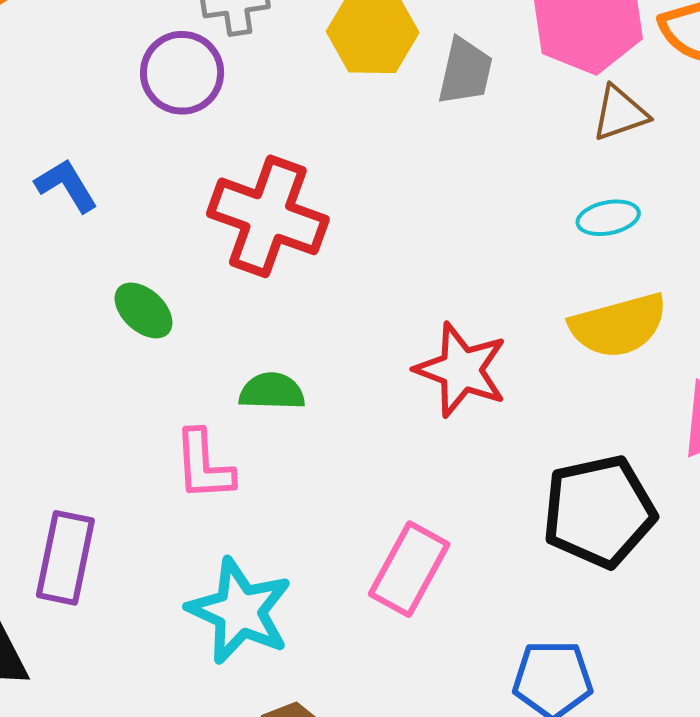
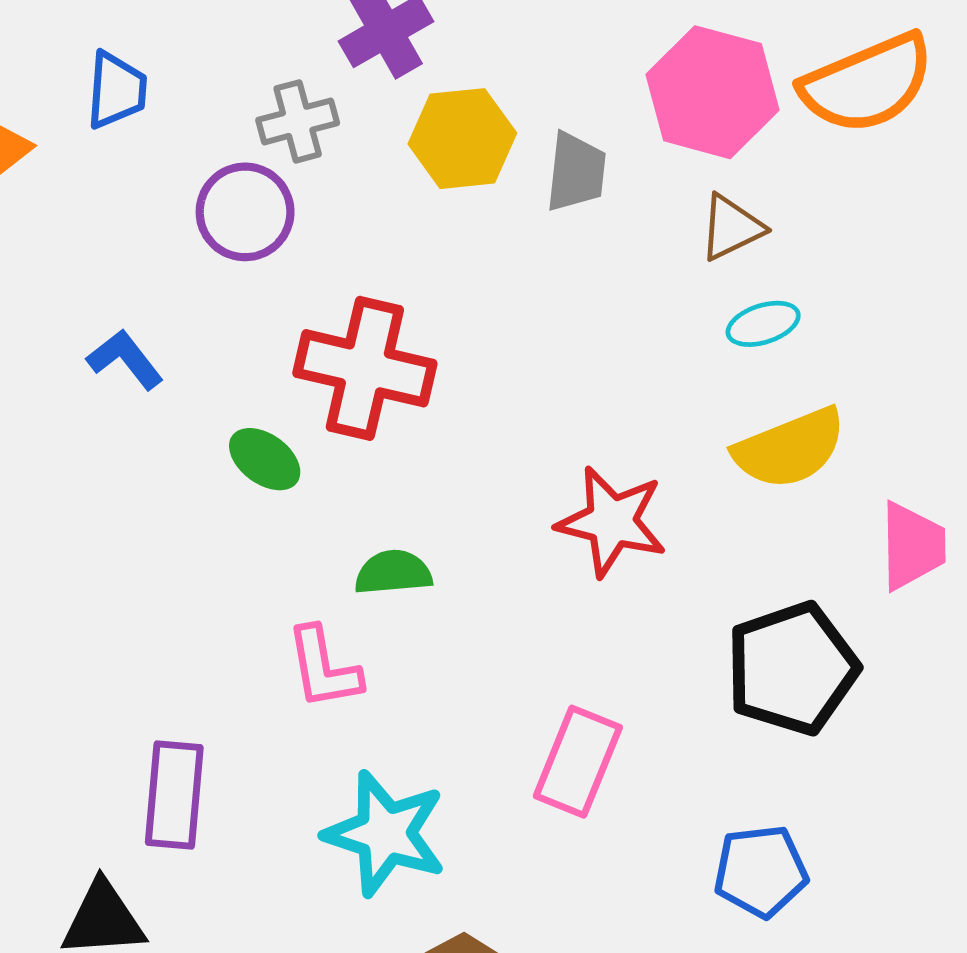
brown triangle: (620, 113) -> (731, 228), moved
green ellipse: (144, 310) -> (265, 459), moved

